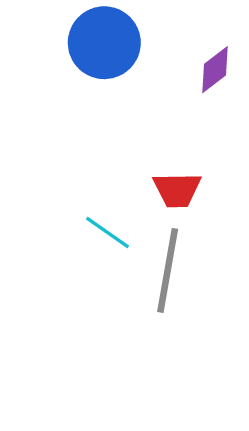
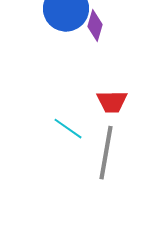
purple diamond: (215, 70) -> (95, 26), moved, turned -36

